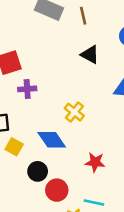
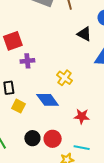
black triangle: (90, 55) -> (84, 34), moved
black circle: (38, 171) -> (32, 138), moved

